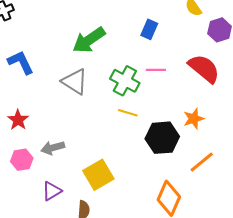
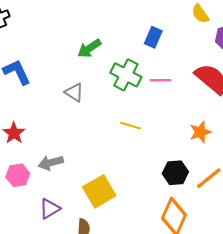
green arrow: (89, 40) -> (89, 48), size x0.7
gray triangle: (75, 81) -> (74, 92), size x0.7
green cross: (125, 81) -> (126, 75), moved
black hexagon: (162, 138) -> (175, 173), moved, size x0.7

